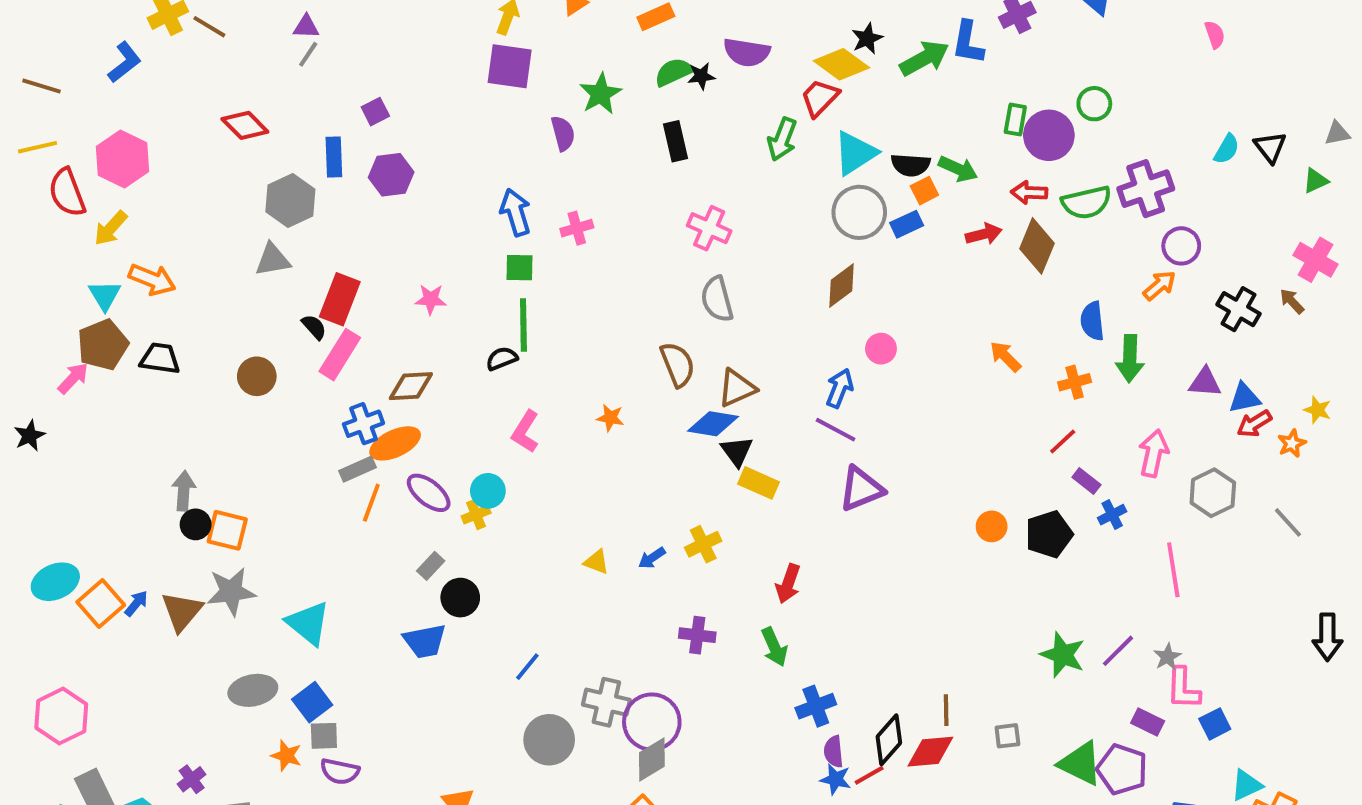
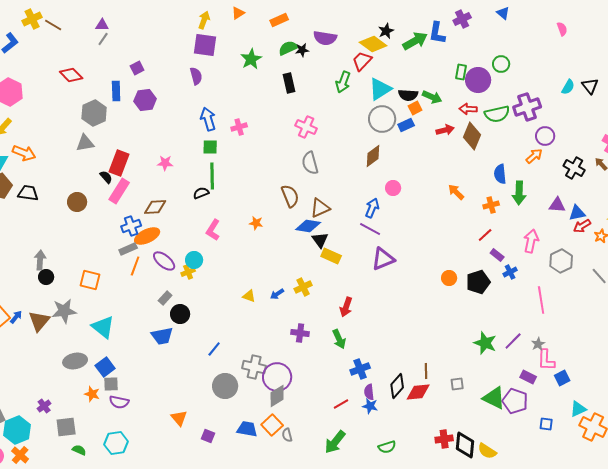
purple semicircle: (563, 133) -> (196, 76), moved
orange square: (227, 530) -> (90, 280), moved
red line: (869, 775) -> (341, 404), moved

